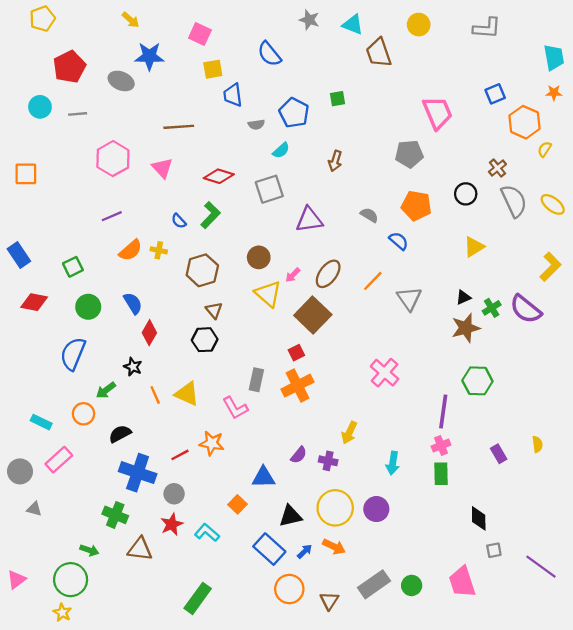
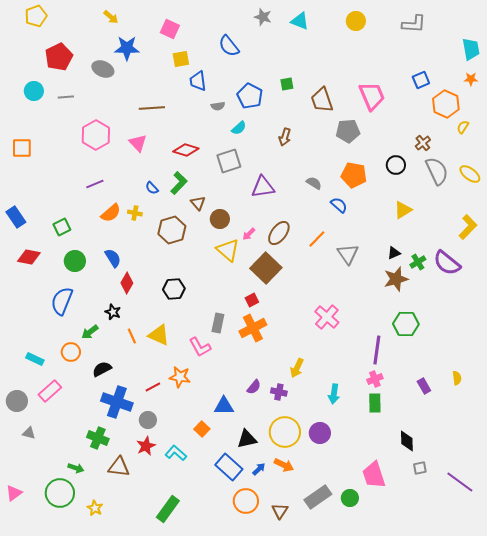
brown trapezoid: (379, 53) -> (322, 100), moved
brown triangle: (214, 310) -> (198, 203), moved
pink trapezoid: (462, 582) -> (374, 475), moved
yellow star: (62, 613) -> (95, 508), moved

